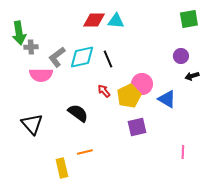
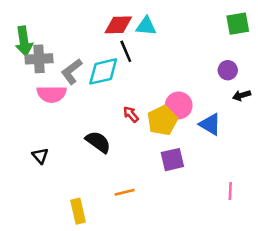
gray cross: (31, 47) -> (39, 59), size x1.5
black line: (108, 59) -> (126, 51), moved
black triangle: (32, 124) -> (40, 156), size x0.6
orange line: (85, 152) -> (125, 192), moved

